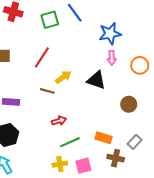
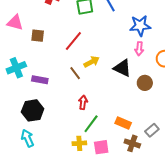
brown line: (47, 91) -> (75, 73), turned 32
brown circle: (129, 104) -> (145, 83), moved
red arrow: (59, 121) -> (83, 102), turned -72
green line: (70, 142) -> (91, 124), turned -36

